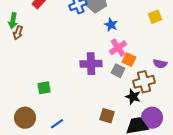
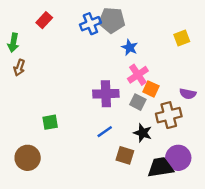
brown arrow: (18, 33) -> (19, 68), moved
black star: (133, 97) -> (143, 133), moved
blue line: (57, 124) -> (105, 132), moved

